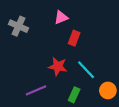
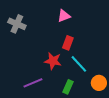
pink triangle: (61, 17) -> (64, 16), moved
red rectangle: (74, 38) -> (68, 43), moved

